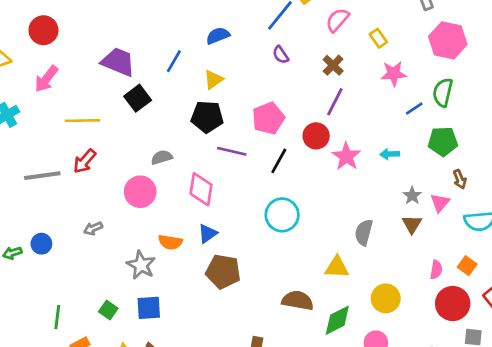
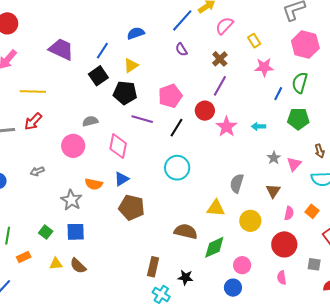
black square: (138, 98) -> (98, 76), moved
blue line: (414, 108) -> (278, 94), turned -32
brown arrow: (460, 179) -> (320, 151), moved
brown triangle: (412, 224) -> (273, 191), moved
yellow circle: (386, 298) -> (250, 221), moved
red circle: (453, 304) -> (284, 244), moved

